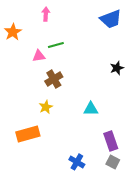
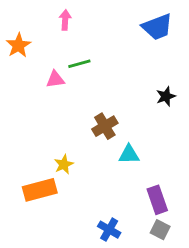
brown cross: (54, 79) -> (105, 126), moved
yellow star: (46, 107) -> (64, 164), moved

